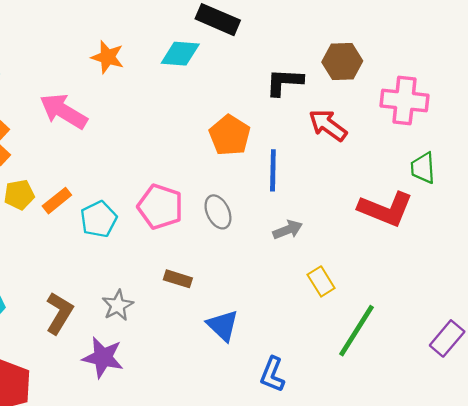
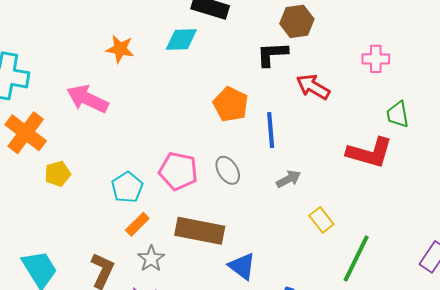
brown hexagon: (342, 61) -> (297, 21), moved
pink cross: (404, 101) -> (376, 59), size x0.7
orange rectangle: (57, 201) -> (137, 224), moved
brown rectangle: (178, 279) -> (200, 231), size x2.0

